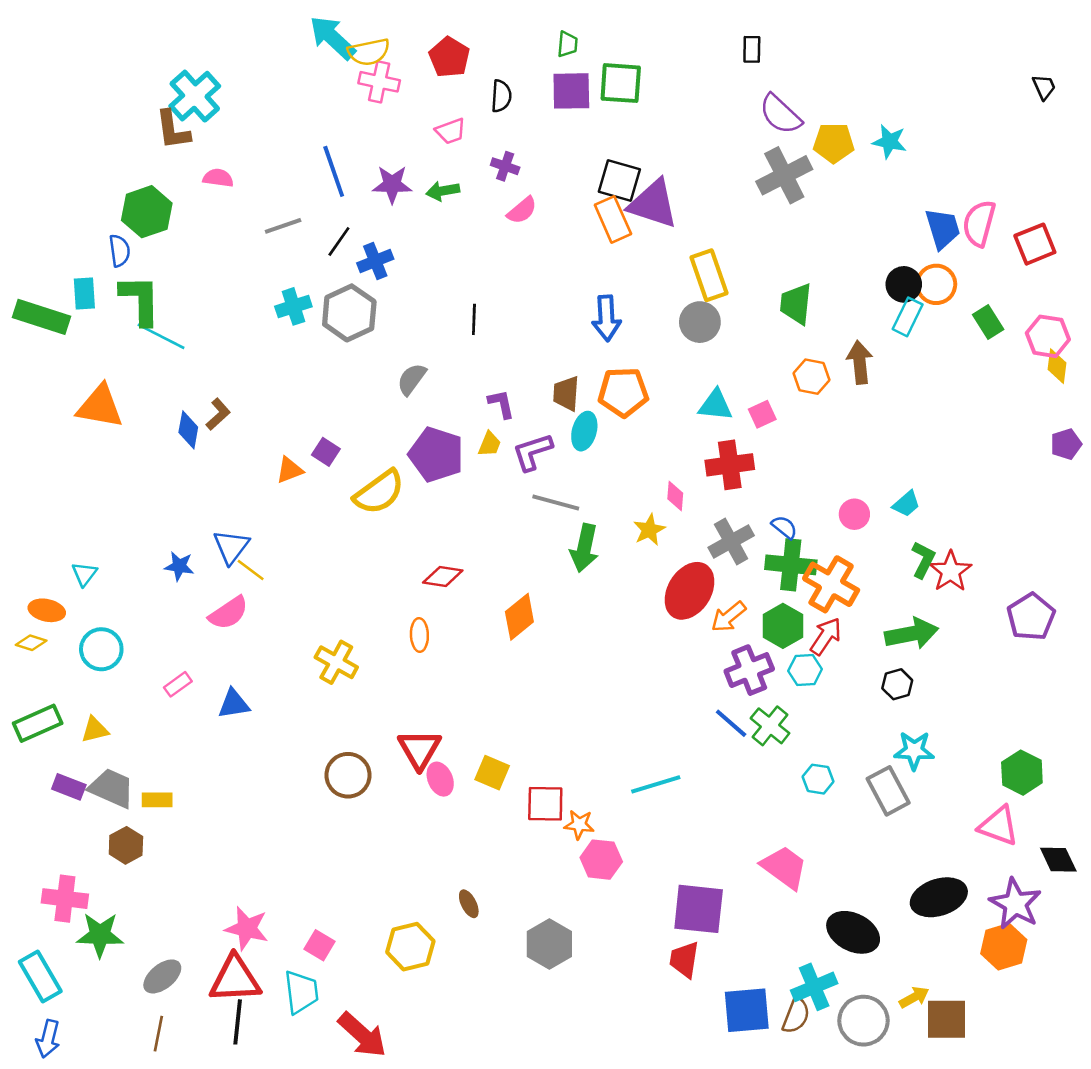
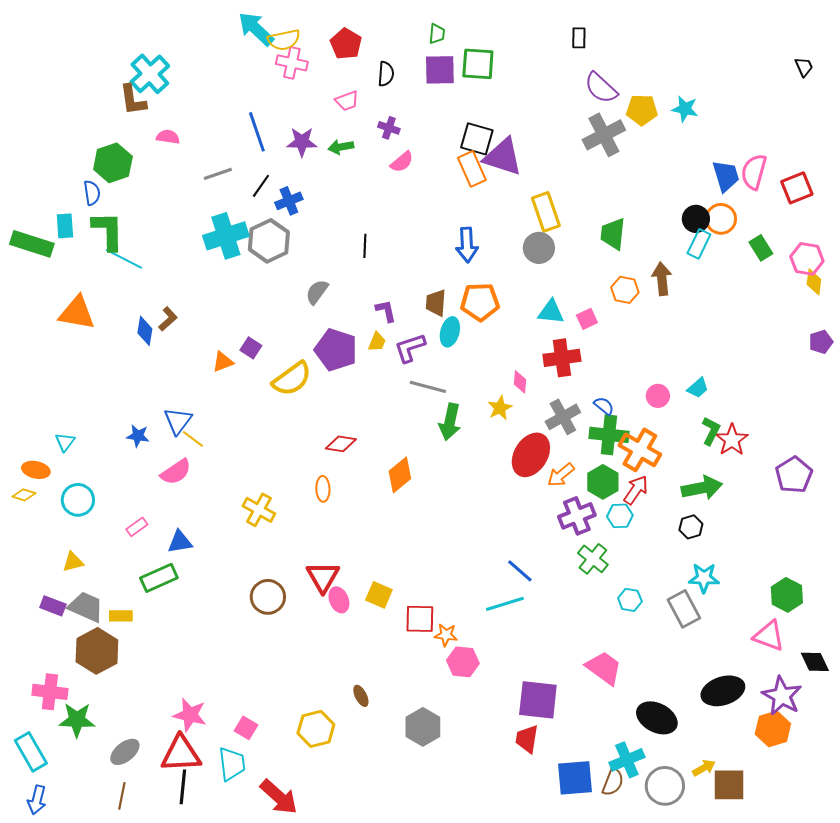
cyan cross: (293, 306) -> (226, 236), size x1.6
green rectangle: (38, 723) -> (159, 578), moved
blue line: (731, 723) -> (520, 571), moved
brown hexagon: (126, 845) -> (97, 651), size x1.6

